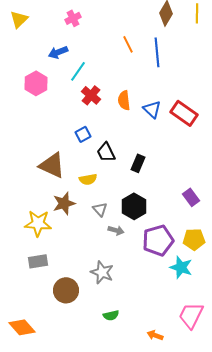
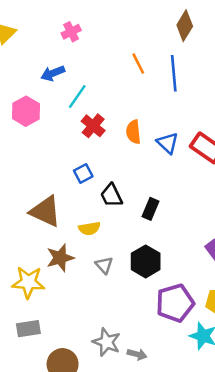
gray arrow: (116, 230) -> (137, 354), moved

